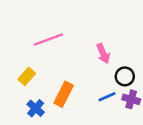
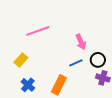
orange rectangle: (64, 94) -> (59, 85), moved
blue line: (107, 97) -> (76, 63), moved

